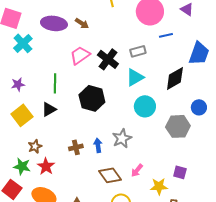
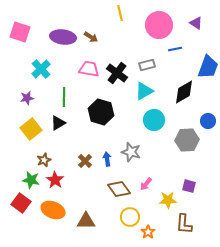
cyan cross: (23, 43) -> (41, 69), moved
pink trapezoid: (80, 55) -> (89, 69), turned 45
gray star: (122, 138) -> (131, 152), turned -30
brown cross: (76, 147) -> (85, 161), turned -32

